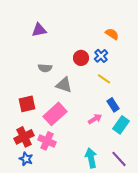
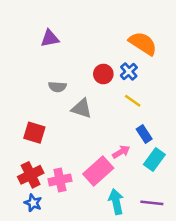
orange semicircle: (112, 34) -> (143, 43), size x1.6
red square: (27, 104) -> (34, 133), turned 30
pink rectangle: (55, 114) -> (98, 171), moved
pink cross: (47, 141) -> (60, 180), turned -36
purple line: (119, 159) -> (152, 203), turned -42

